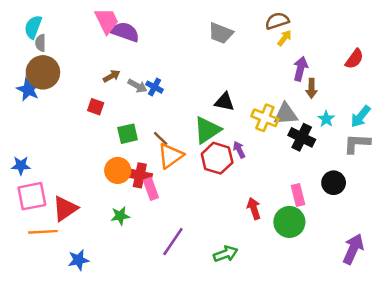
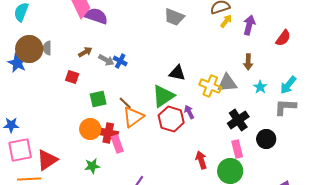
gray semicircle: (40, 43) -> (47, 48), moved
purple arrow: (300, 69) -> (249, 25), moved
black cross: (302, 137) -> (238, 120), moved, turned 30

